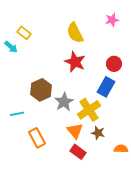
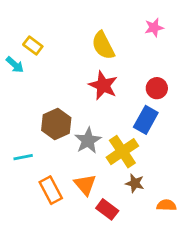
orange triangle: (75, 131) -> (85, 185), moved

